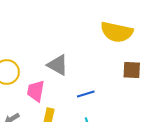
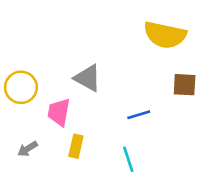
blue line: (86, 94) -> (139, 115), moved

